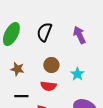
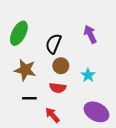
black semicircle: (44, 32) -> (53, 44), moved
brown star: (17, 69) -> (25, 70), size x1.5

